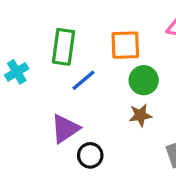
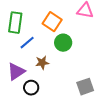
orange square: (125, 45) -> (52, 22), turned 36
brown star: (140, 115) -> (42, 63), moved

